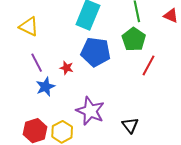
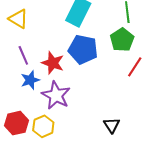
red star: (67, 68) -> (53, 63), size x1.6
purple star: (90, 111) -> (56, 95), moved

